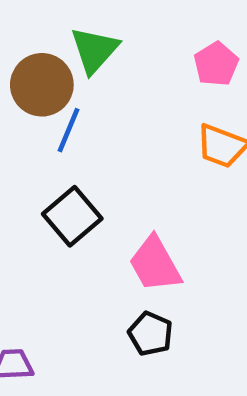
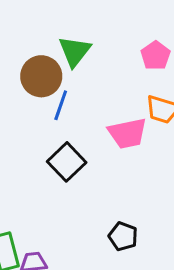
pink trapezoid: (155, 264) -> (127, 133), moved, turned -69

